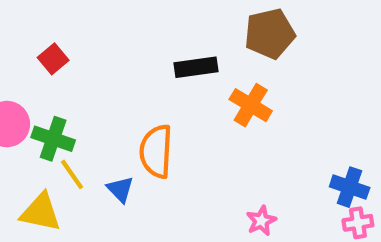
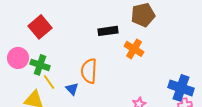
red square: (53, 59) -> (40, 27), size x1.6
blue cross: (350, 187) -> (181, 88), size x1.4

